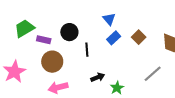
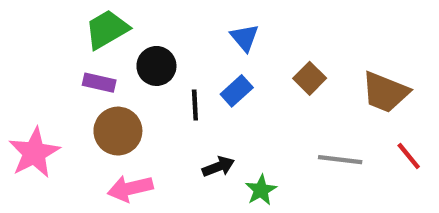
green trapezoid: (24, 28) -> (107, 29), moved
blue rectangle: (114, 38) -> (237, 91), moved
gray line: (153, 74) -> (340, 160), turned 48

